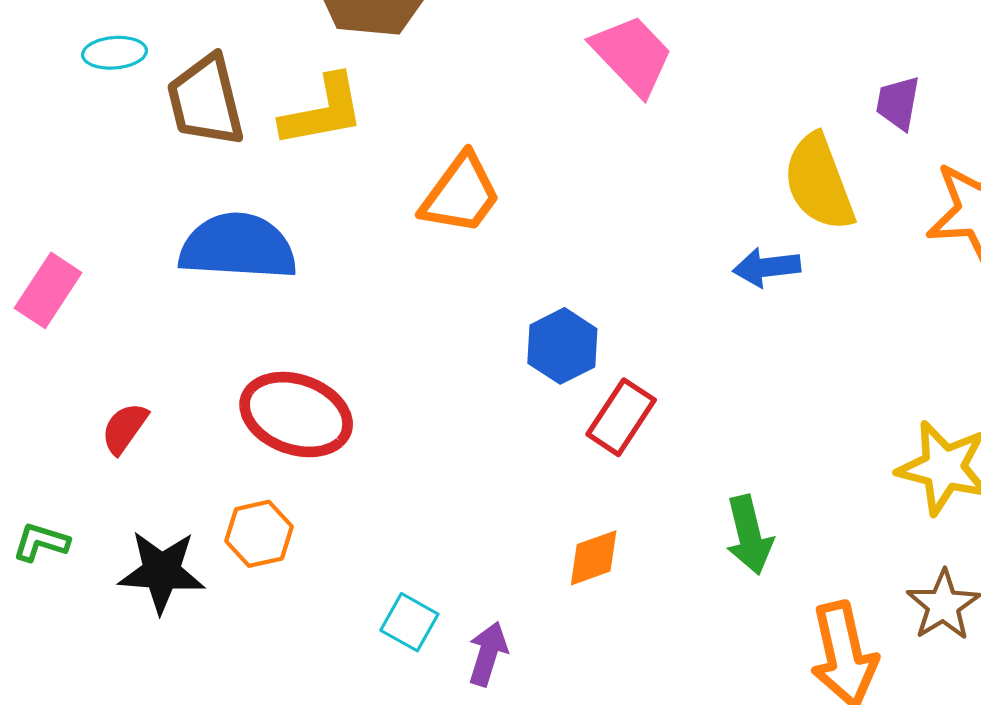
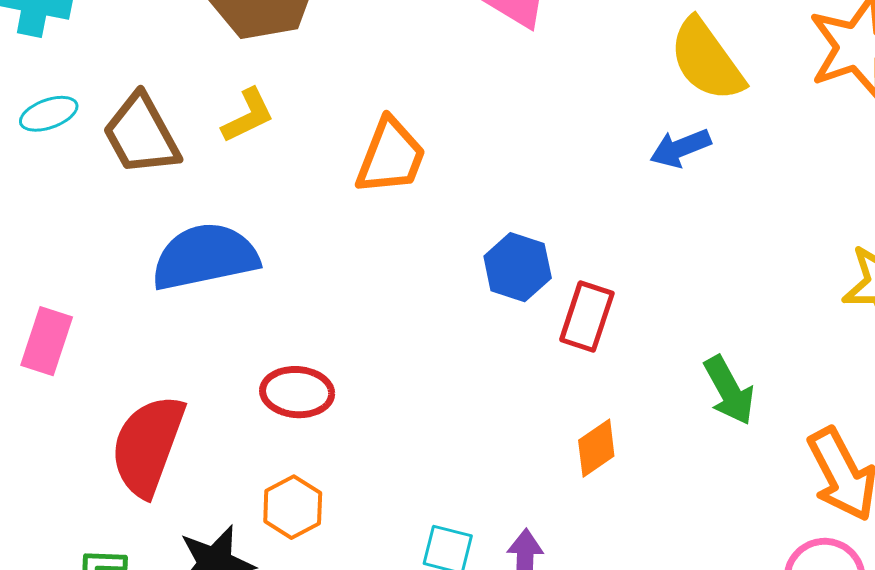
yellow L-shape: (323, 111) -> (248, 116), size x0.7
red ellipse: (296, 415) -> (297, 392), size x0.7
red semicircle: (124, 428) -> (148, 445), size x2.0

